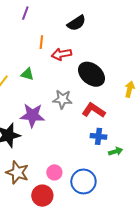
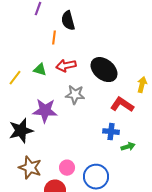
black semicircle: (76, 23) -> (68, 21), moved, turned 108
red arrow: (61, 54) -> (66, 66), moved
red L-shape: (94, 110) -> (122, 105), moved

